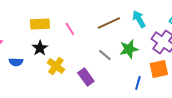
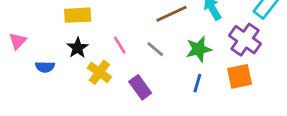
pink line: (70, 29) -> (120, 45), moved
gray line: (105, 55) -> (155, 49), moved
blue line: (138, 83) -> (197, 83), moved

